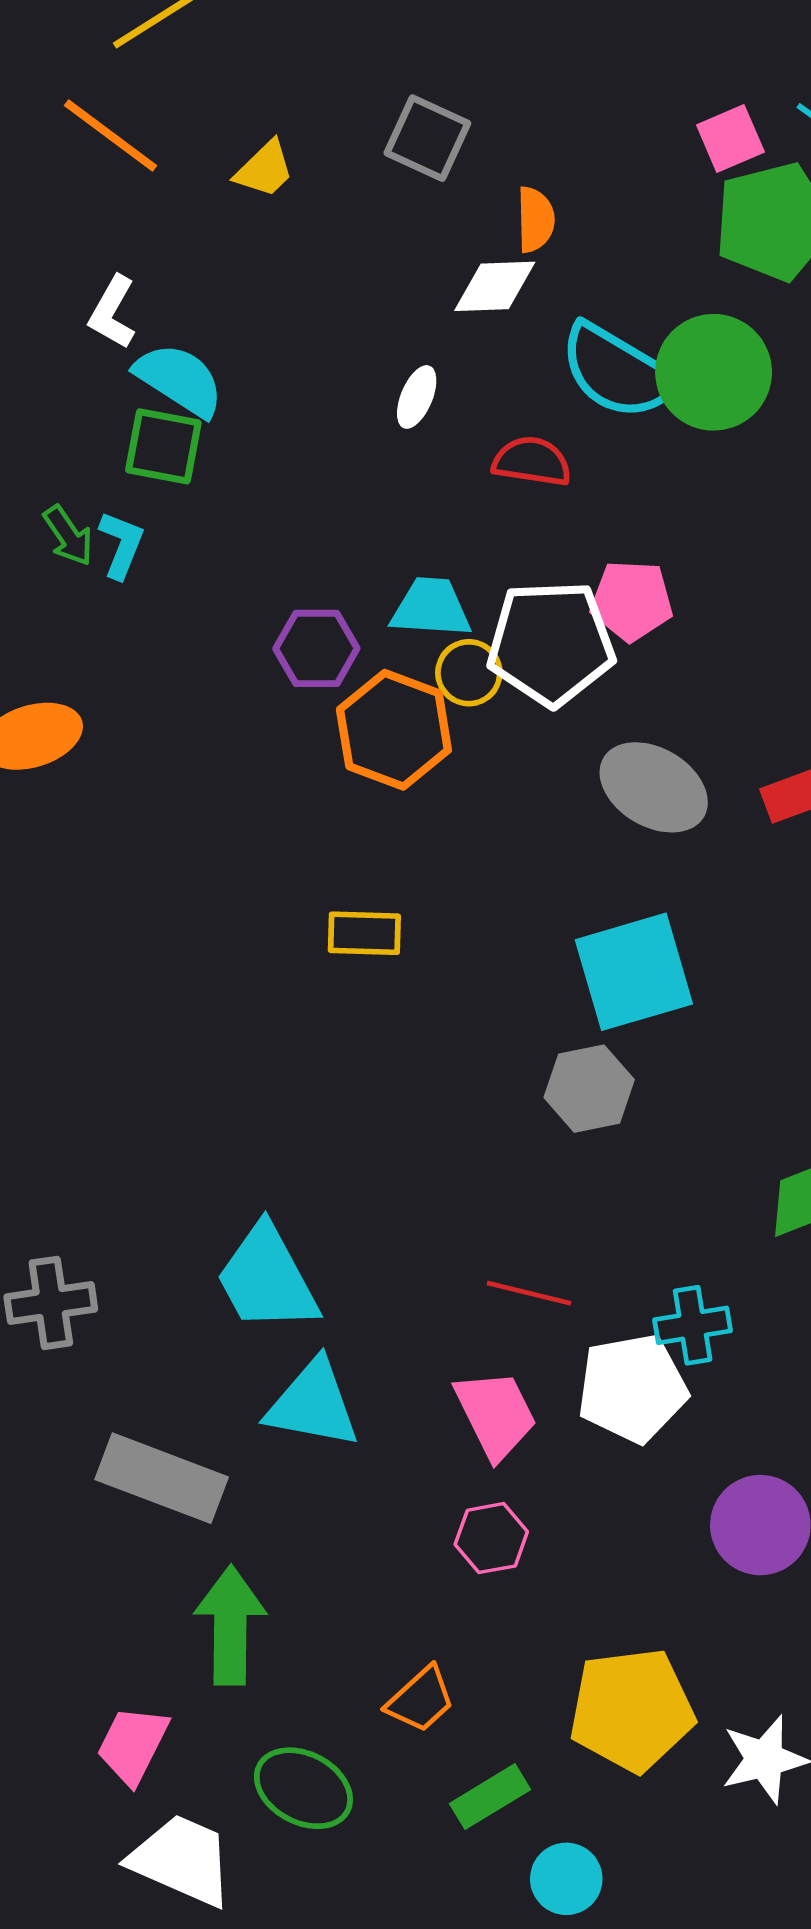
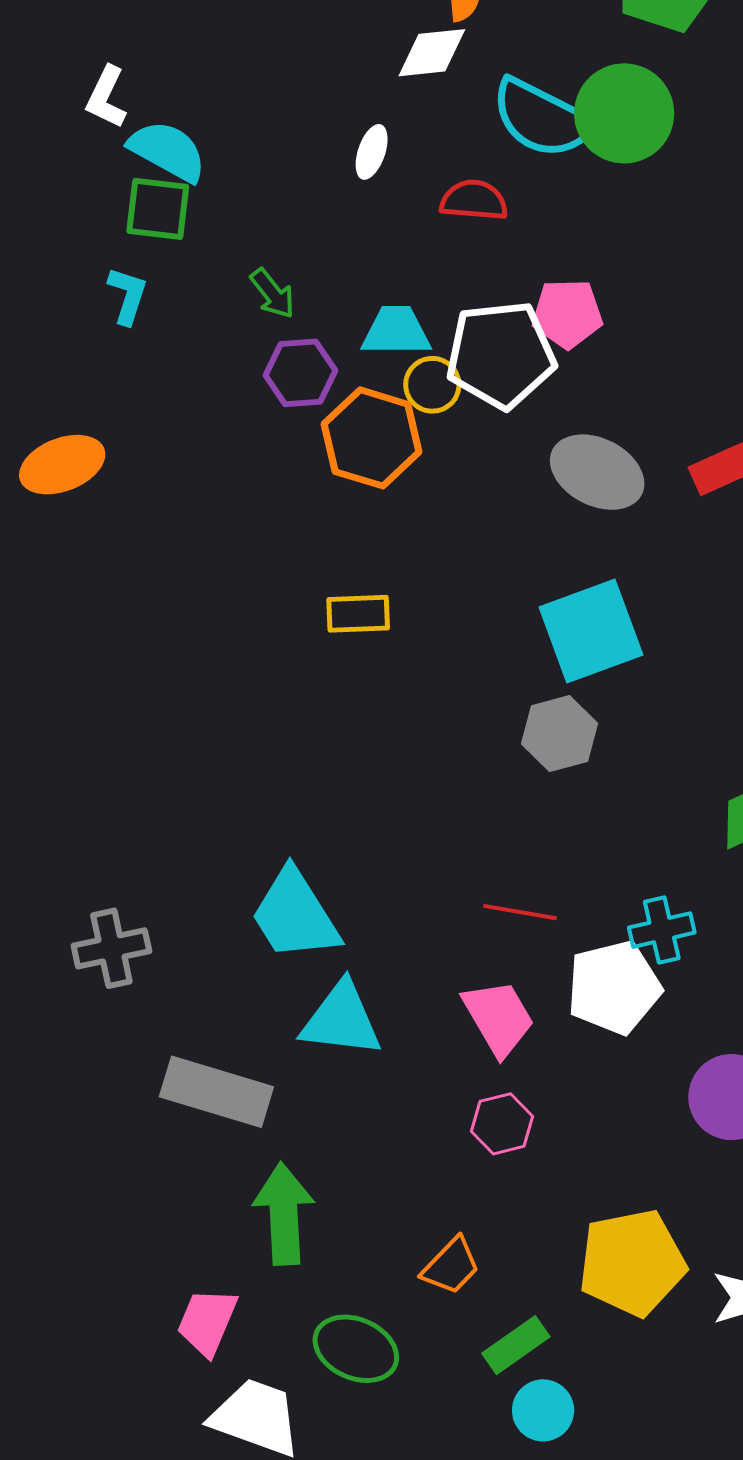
green arrow: (68, 536) -> (273, 294), moved
cyan circle: (566, 1879) -> (543, 1410), moved

